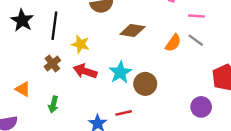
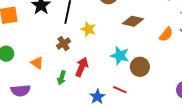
red arrow: (85, 71) -> (82, 67), moved, turned 90
cyan star: (120, 72) -> (120, 56), turned -30
red line: (124, 113) -> (120, 90), turned 32

